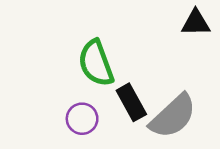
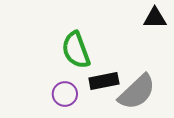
black rectangle: (131, 102) -> (104, 81), turned -72

